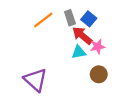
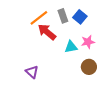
red arrow: (82, 35) -> (47, 32), moved
purple triangle: (36, 80) -> (32, 72), size x0.6

